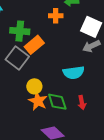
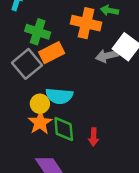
orange cross: (56, 16) -> (86, 23), size x1.6
gray arrow: (91, 46) -> (107, 56), moved
cyan semicircle: (74, 73) -> (59, 96), moved

